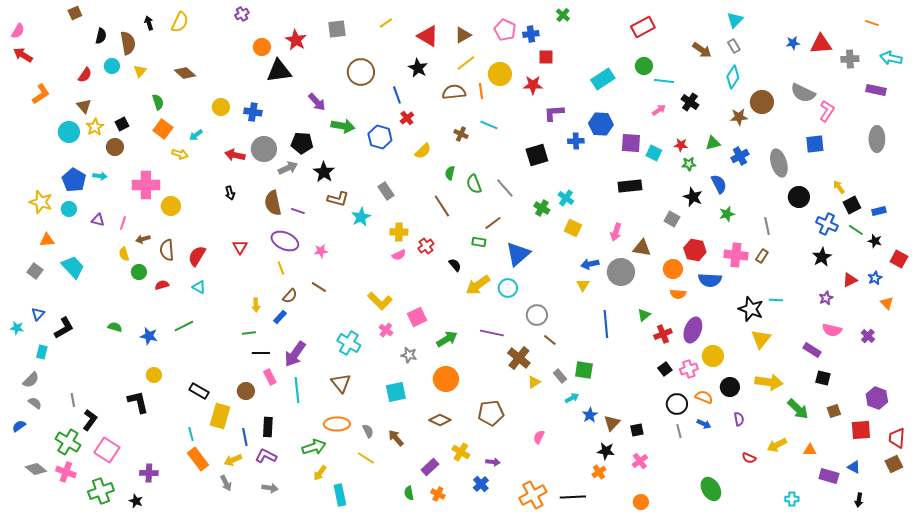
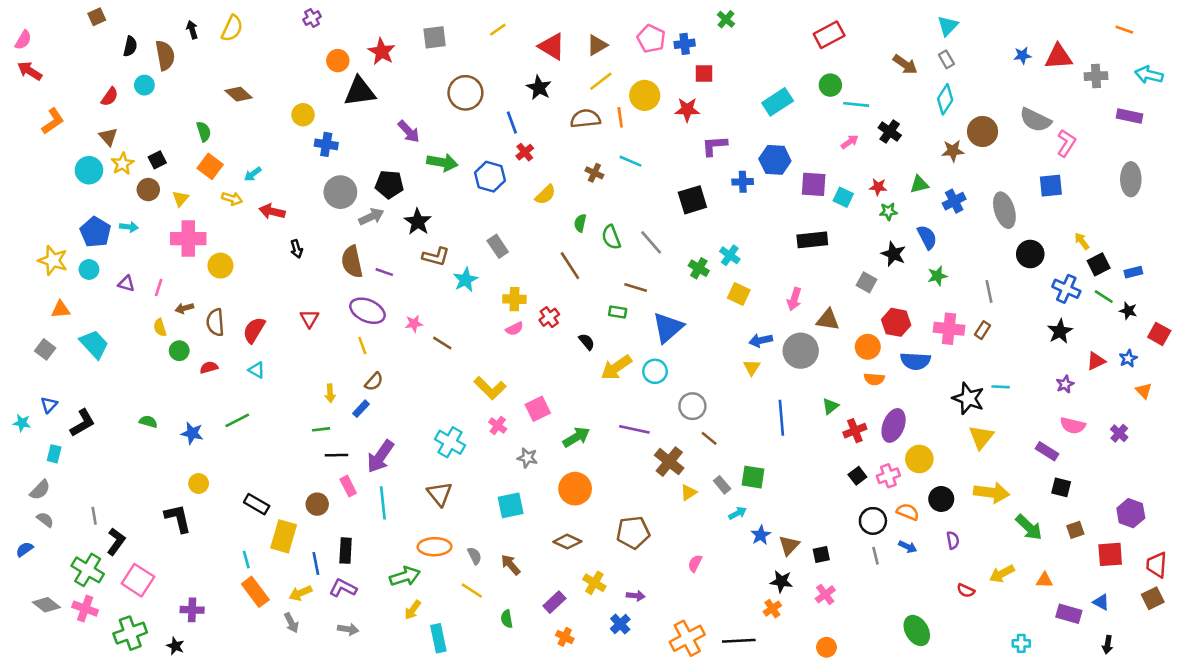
yellow triangle: (140, 71) -> (181, 199), moved
yellow circle: (221, 107) -> (303, 115), moved
red arrow: (235, 155) -> (272, 211), moved
brown line: (493, 223) -> (636, 288), turned 54
brown line: (319, 287) -> (442, 343), moved
green semicircle: (409, 493) -> (507, 619), moved

